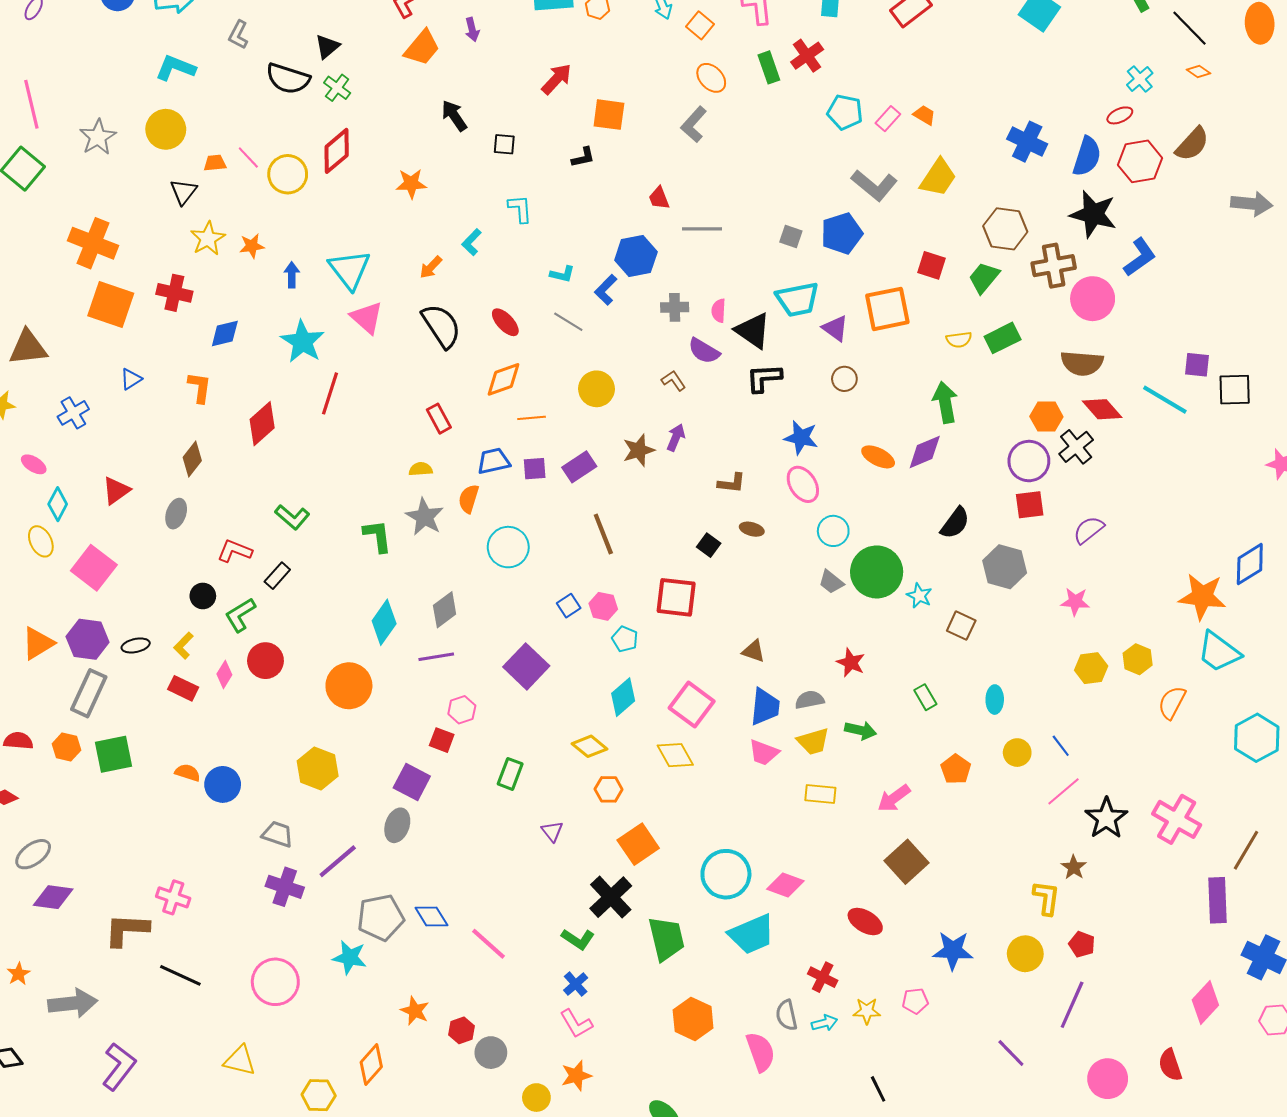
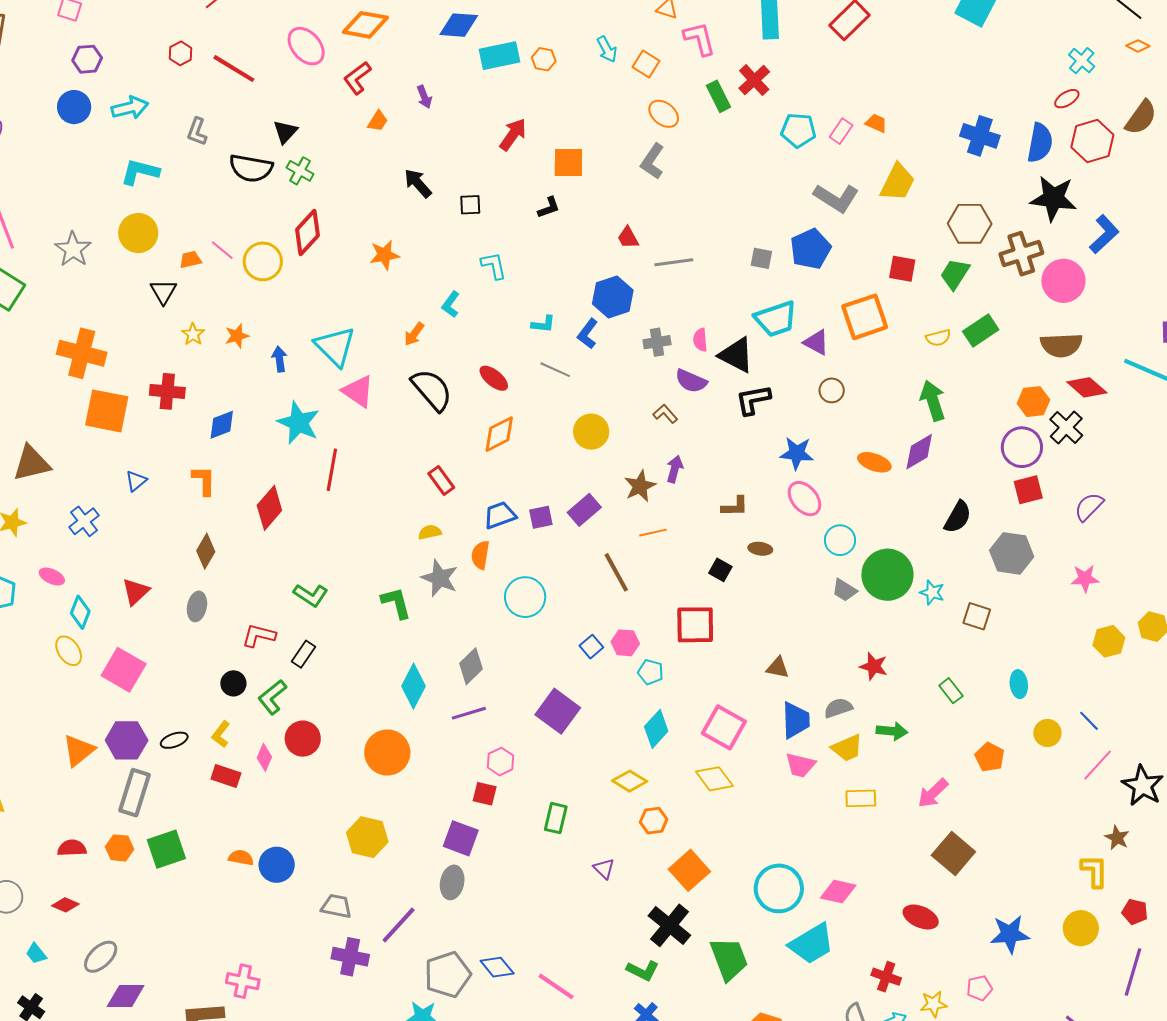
orange trapezoid: (422, 48) -> (378, 121), size x0.6
yellow star: (208, 239) -> (193, 334), size x0.7
orange line: (532, 418) -> (653, 533), moved

